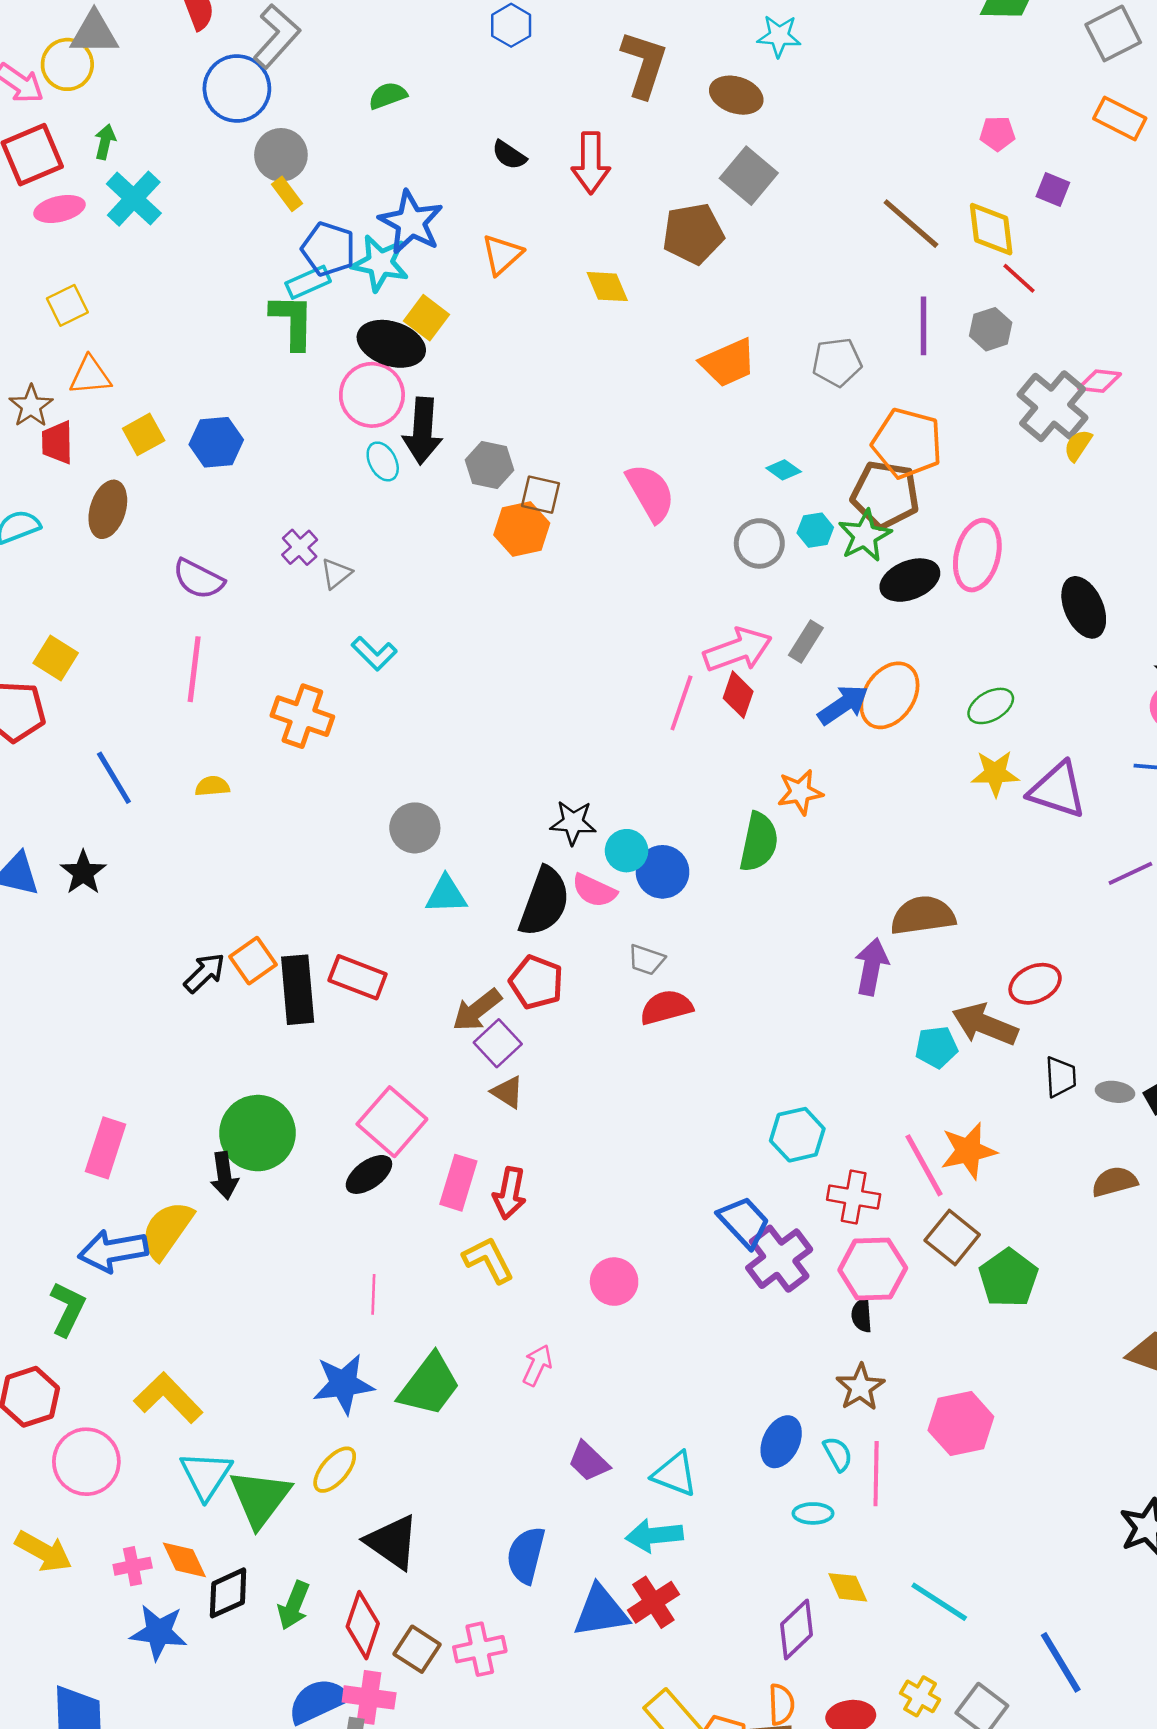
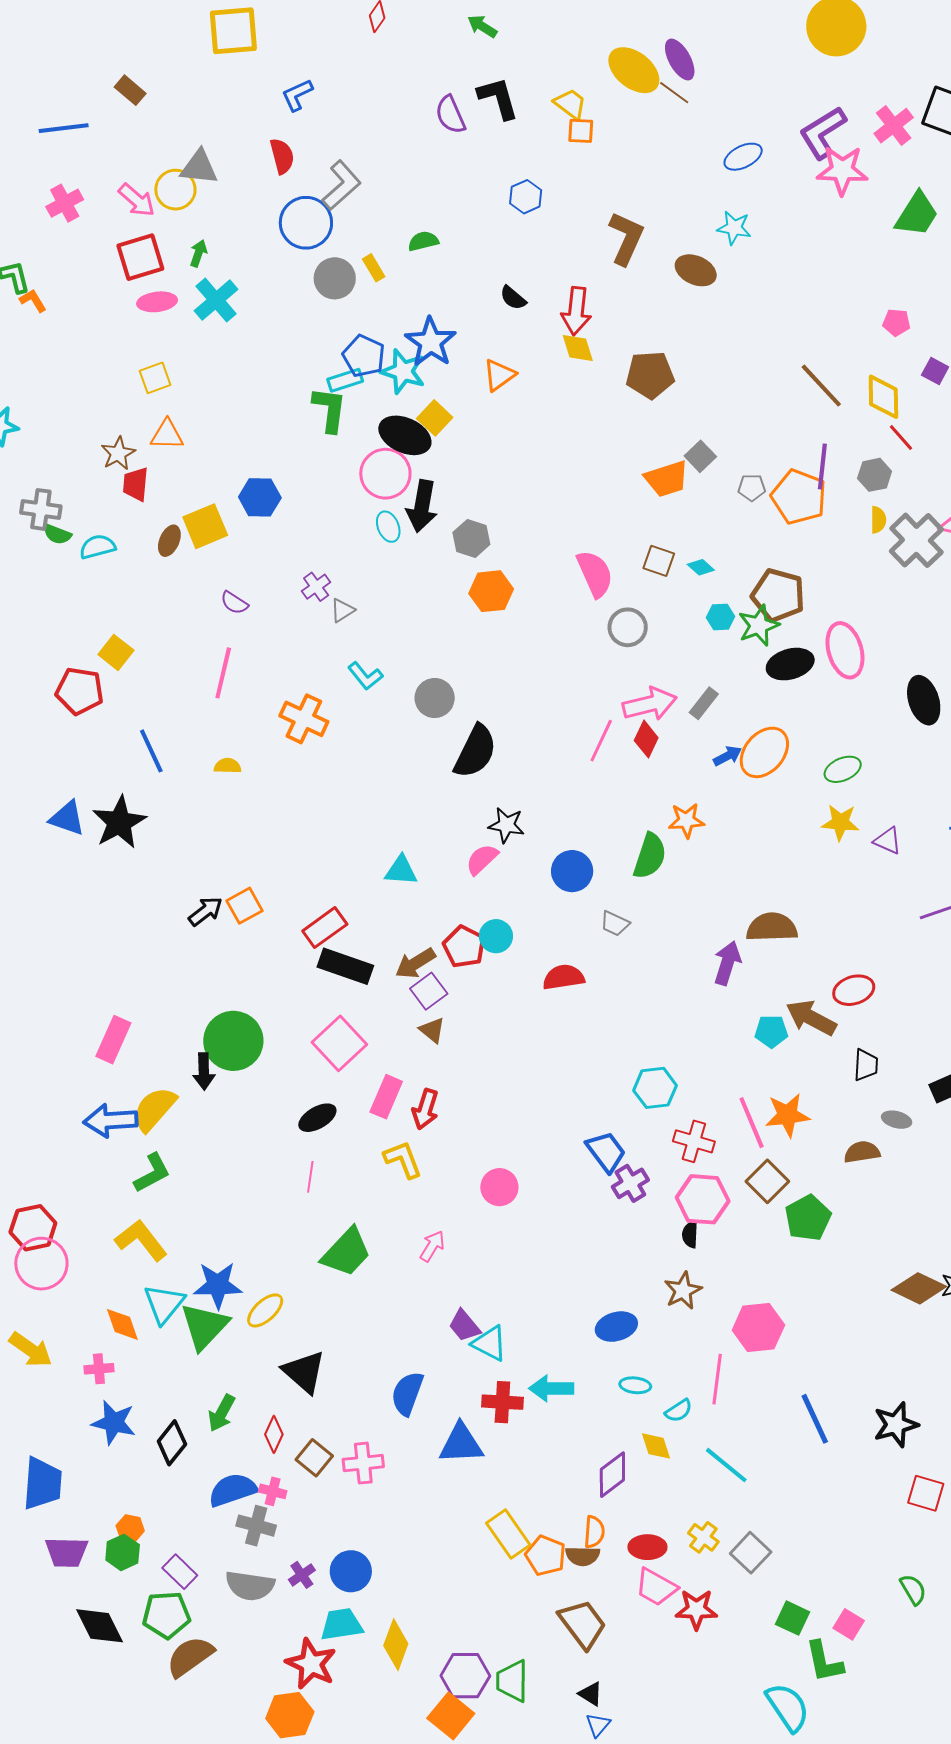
gray square: (749, 176) -> (700, 456), moved, size x0.7
yellow rectangle: (287, 194) -> (374, 268), moved
yellow diamond: (607, 287) -> (578, 348), moved
gray pentagon: (837, 362) -> (752, 488), size x0.7
yellow square: (144, 434) -> (205, 526), moved, size x1.4
orange pentagon: (907, 443) -> (799, 497), moved
yellow semicircle: (1078, 445) -> (878, 520), moved, turned 140
brown square: (541, 495) -> (659, 561), moved
brown ellipse: (108, 509) -> (169, 541), size x0.7
gray circle: (759, 543) -> (628, 627), moved
pink ellipse: (977, 555) -> (845, 650), turned -36
purple semicircle: (198, 579) -> (234, 603), size x0.7
blue arrow: (843, 705) -> (727, 756), size x0.7
purple triangle: (1057, 790) -> (888, 841), size x0.6
gray circle: (415, 828) -> (435, 698), moved
cyan circle: (627, 851) -> (496, 936), moved
black star: (83, 872) -> (119, 822), size x1.5
pink semicircle: (594, 890) -> (482, 859), moved, turned 105
black semicircle: (544, 902) -> (475, 751), moved
gray trapezoid: (646, 960) -> (615, 924), moved
red rectangle: (358, 977) -> (325, 928), turned -63
black rectangle: (298, 990) -> (345, 966), moved, turned -72
gray ellipse: (1115, 1092) -> (897, 1120), moved
black ellipse: (369, 1174) -> (317, 1118), moved
brown semicircle: (1114, 1182) -> (862, 1152), moved
purple cross: (779, 1259) -> (630, 1183), size x0.7
green L-shape: (68, 1309) -> (152, 1173), moved, turned 30
blue star: (343, 1384) -> (218, 1285), moved
blue ellipse: (781, 1442) -> (616, 1327), turned 42
cyan semicircle: (838, 1454) -> (679, 1411), moved, turned 80
pink circle: (86, 1462) -> (41, 1264), moved
cyan triangle: (675, 1474) -> (490, 1343), moved
pink line: (876, 1474) -> (717, 1379), moved
cyan arrow: (654, 1535) -> (551, 1388), moved
orange diamond: (184, 1560) -> (122, 1324), moved
black diamond: (228, 1593) -> (172, 1443), moved, turned -33
red cross: (653, 1602) -> (502, 1402), moved, turned 30
red diamond: (363, 1625) -> (274, 1434), size x0.7
blue line: (1061, 1662) -> (815, 1419), moved
pink cross: (369, 1697) -> (273, 1491), size x0.7

